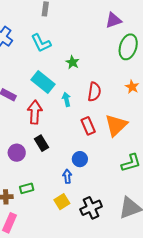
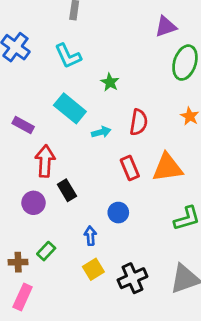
cyan arrow: (66, 99) -> (101, 132), turned 88
red arrow: (35, 112) -> (45, 161), moved
orange triangle: (116, 125) -> (167, 168), turned 35
blue arrow: (67, 176) -> (90, 236), moved
green rectangle: (27, 188) -> (46, 251), turned -32

